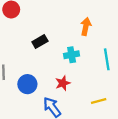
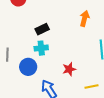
cyan cross: (72, 55) -> (41, 48), moved
red star: (63, 83) -> (69, 69), moved

